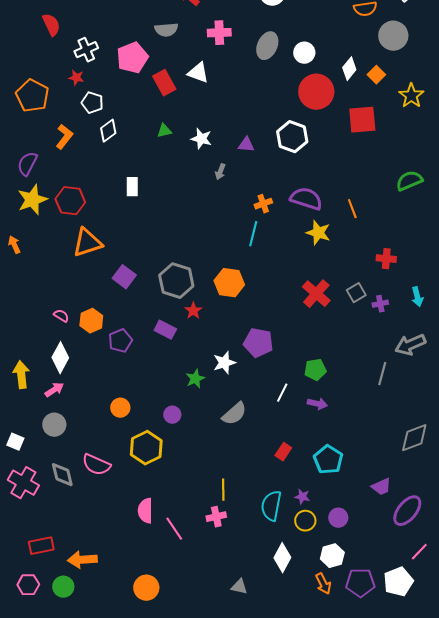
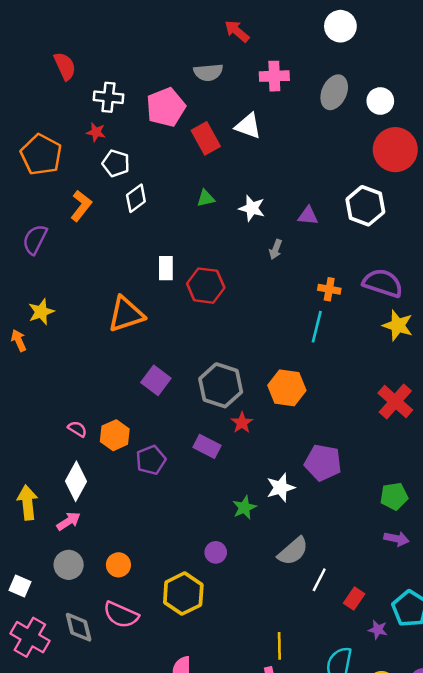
white cross: (86, 50) -> (108, 97), turned 30
yellow star: (32, 200) -> (41, 312), moved, size x0.7
red hexagon: (70, 201) -> (206, 286), moved
orange cross: (263, 204) -> (329, 289), turned 30
orange triangle: (87, 243) -> (126, 314), moved
white line: (282, 393) -> (319, 580), moved
orange circle: (120, 408) -> (118, 565), moved
purple star: (302, 497) -> (378, 630), moved

